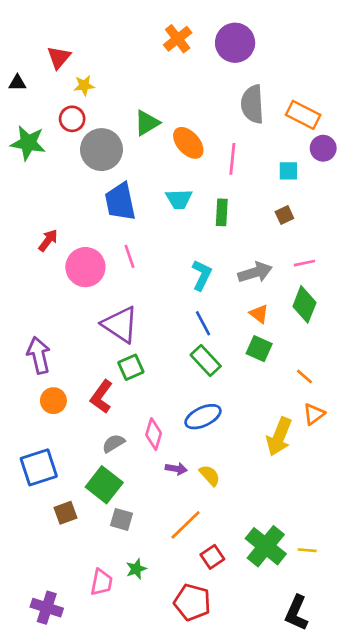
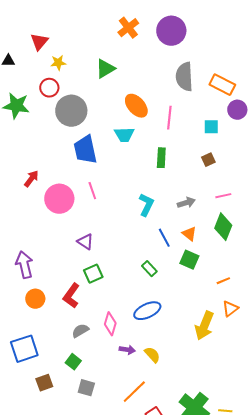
green triangle: (147, 123) -> (105, 69), moved
cyan trapezoid: (179, 199) -> (124, 135), moved
gray arrow: (255, 272) -> (186, 203), size x0.7
blue line: (203, 323) -> (164, 238), moved
purple triangle: (120, 325) -> (85, 242), size x0.6
green rectangle: (206, 361) -> (149, 269), size x0.7
orange line: (304, 377) -> (223, 281), turned -64
green square: (104, 485) -> (73, 362), size x0.6

